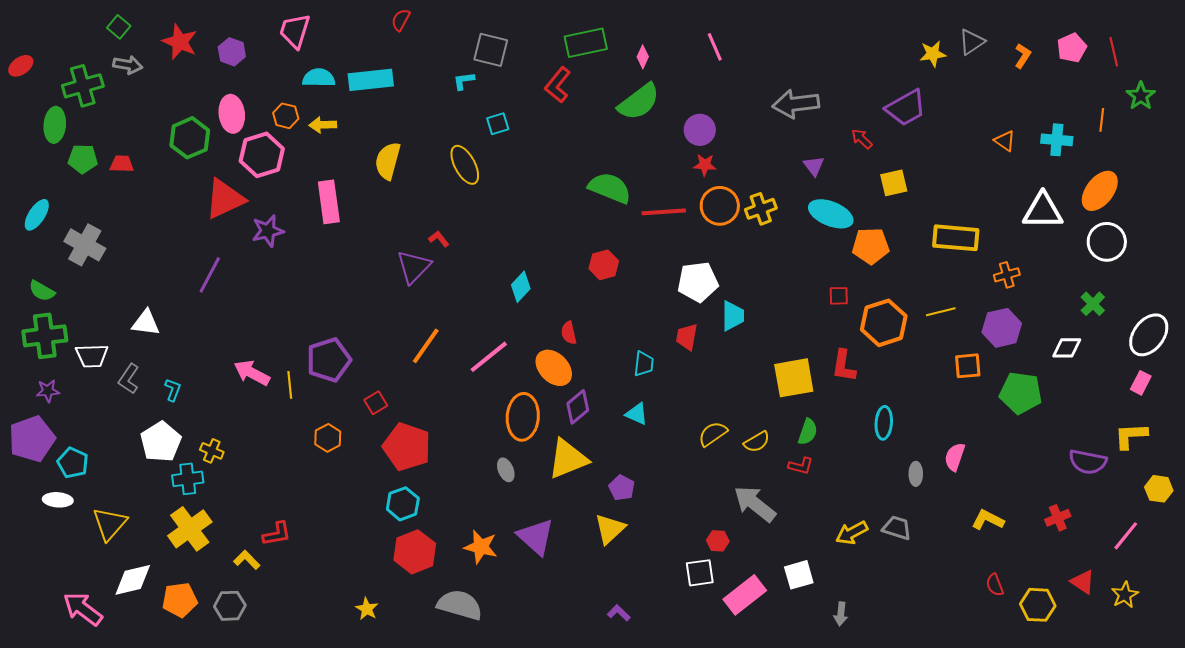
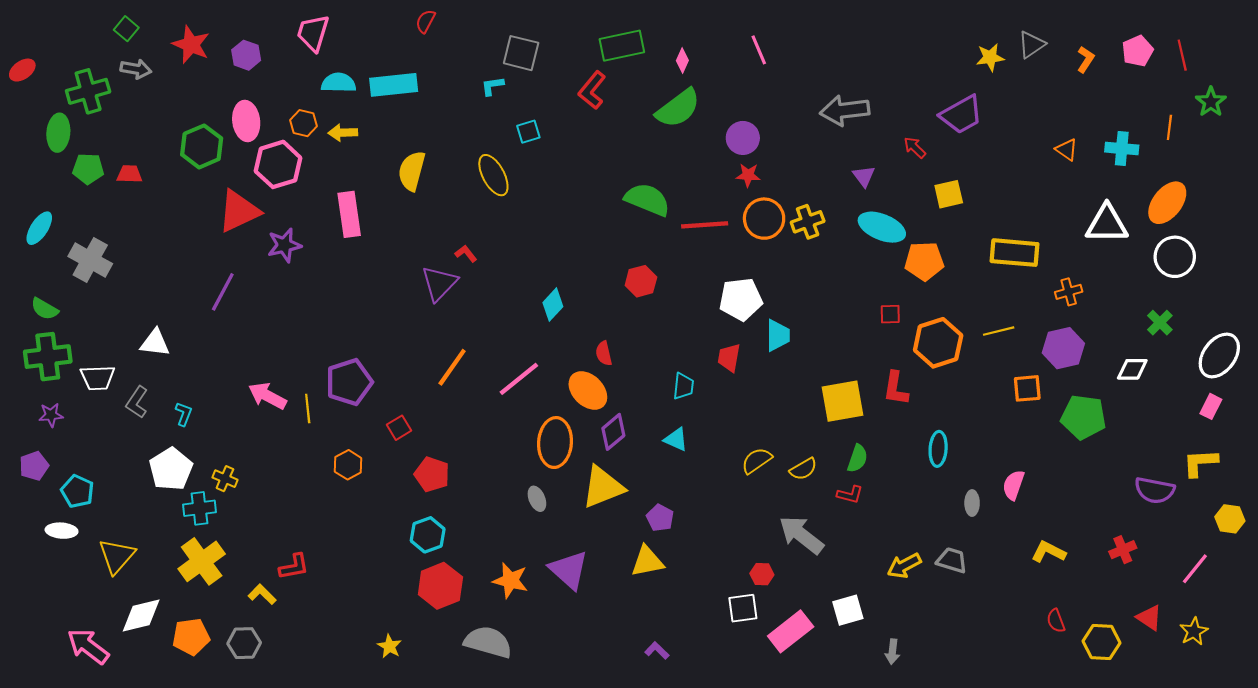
purple pentagon: (32, 439) -> (34, 466), size x0.6
red pentagon: (407, 447) -> (432, 474), size x0.7
yellow triangle: (610, 529) -> (647, 561), turned 32

